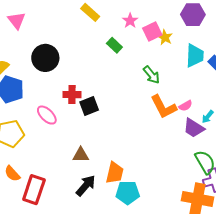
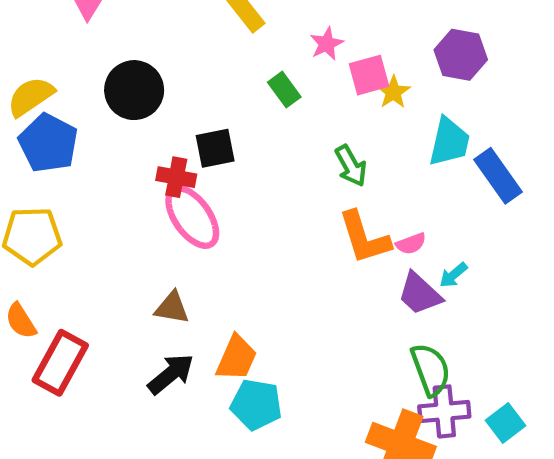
black square: (89, 106) -> (215, 148), moved
pink ellipse: (47, 115) -> (192, 217), moved, size x1.4

